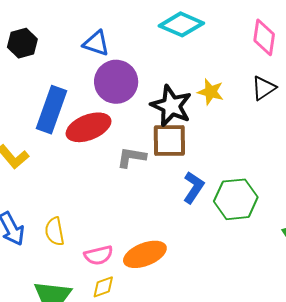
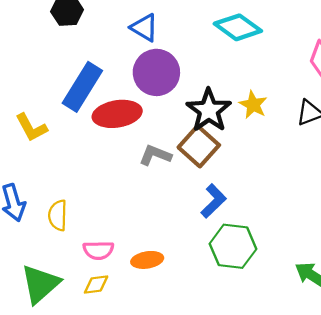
brown square: (169, 141) -> (199, 146), turned 30
green hexagon: (236, 199) -> (233, 246), moved
orange ellipse: (145, 254) -> (147, 260), size x0.7

